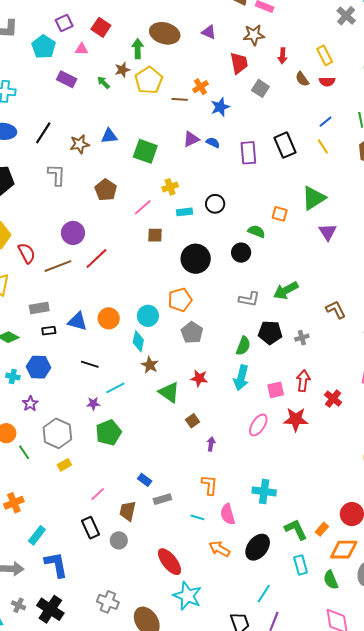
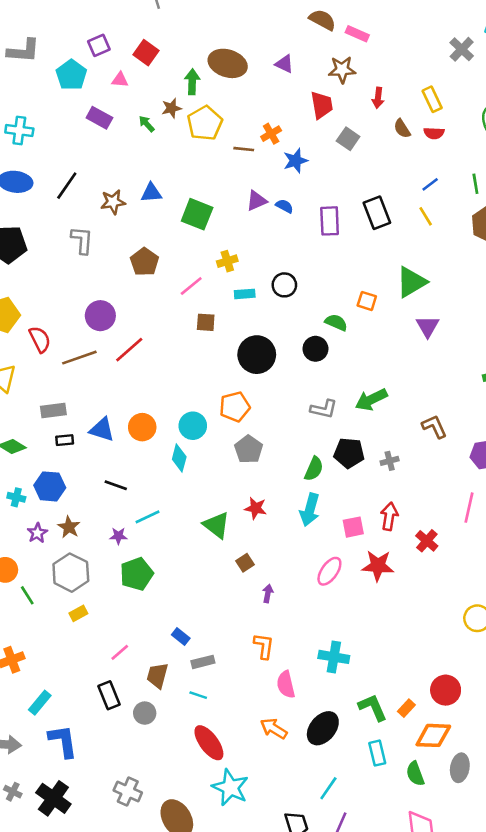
brown star: (150, 365) -> (69, 527), moved
cyan line: (197, 517) -> (198, 695), moved

